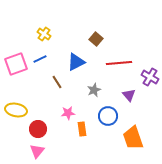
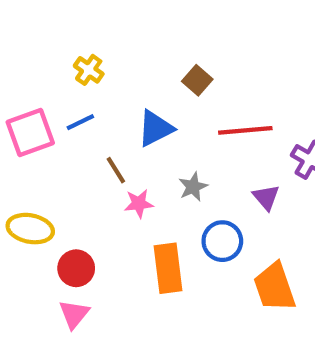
pink star: (68, 113) -> (139, 204), moved
orange rectangle: (82, 129) -> (168, 268), size x1.6

